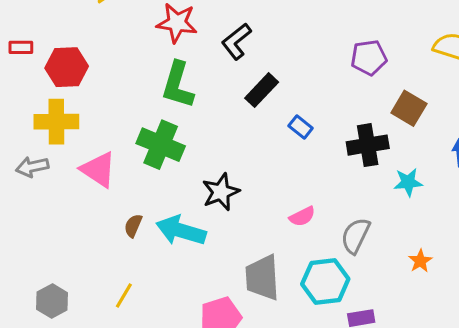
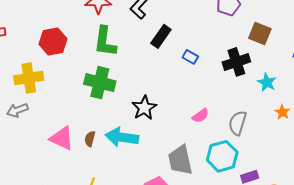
red hexagon: (67, 67) -> (53, 42), moved
pink triangle: (98, 170) -> (62, 138), moved
cyan star: (408, 182) -> (267, 82), turned -30
orange star: (420, 261) -> (282, 112), moved

